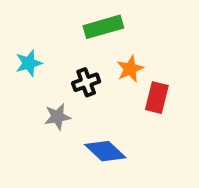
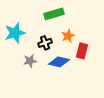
cyan star: (29, 63) -> (15, 33), size x1.5
blue diamond: (105, 151) -> (59, 62), moved, turned -30

